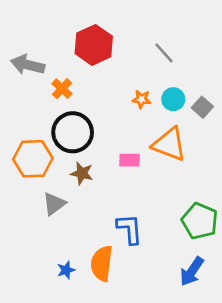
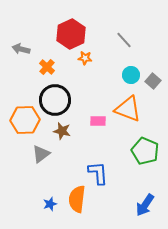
gray arrow: (28, 65) -> (21, 49), size x0.7
orange star: (141, 99) -> (85, 58), moved
green pentagon: (200, 221) -> (145, 151), moved

